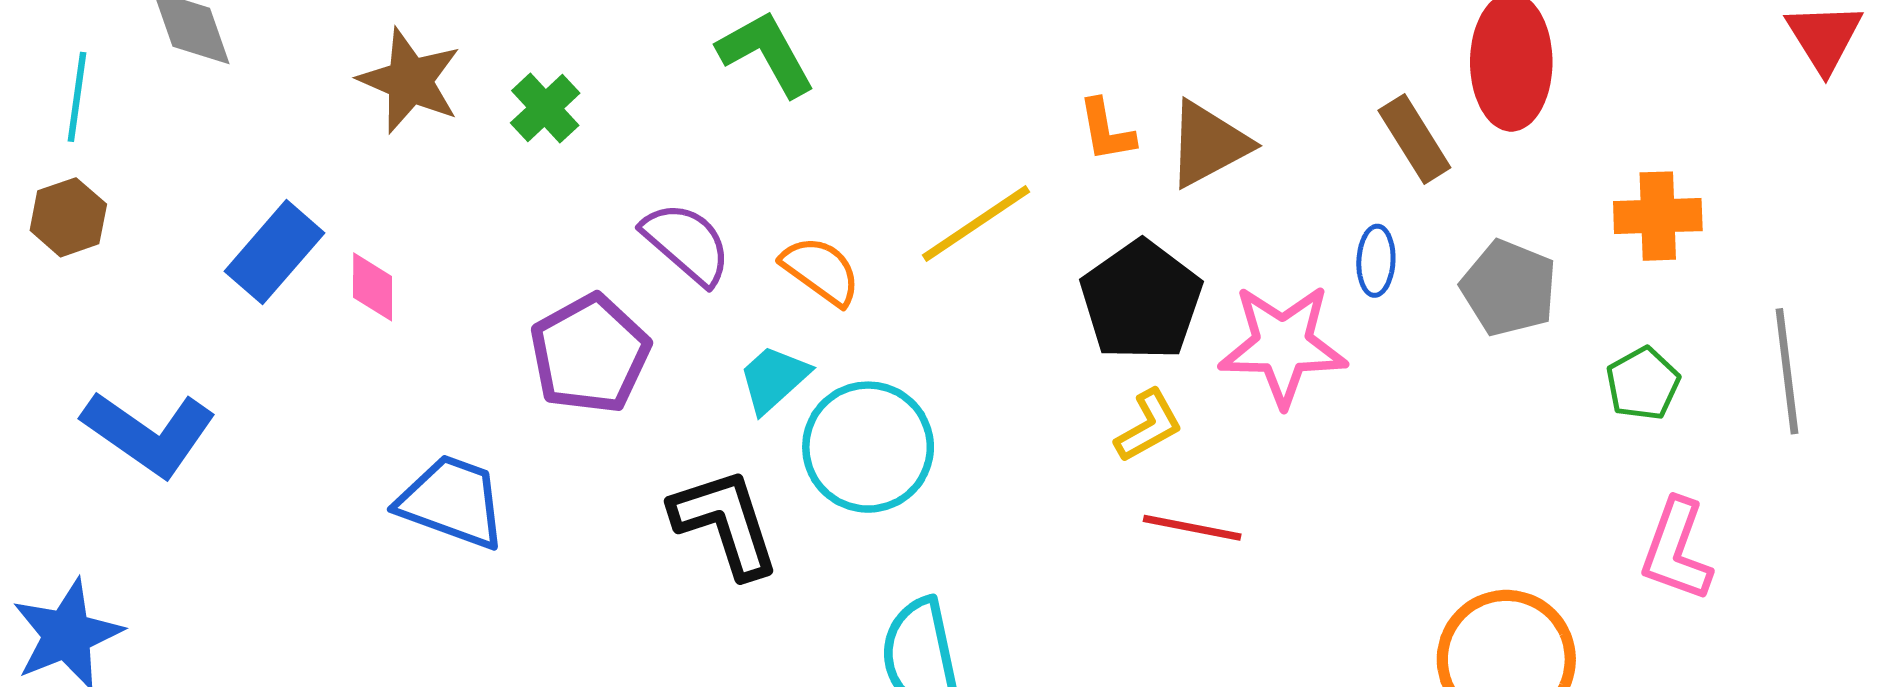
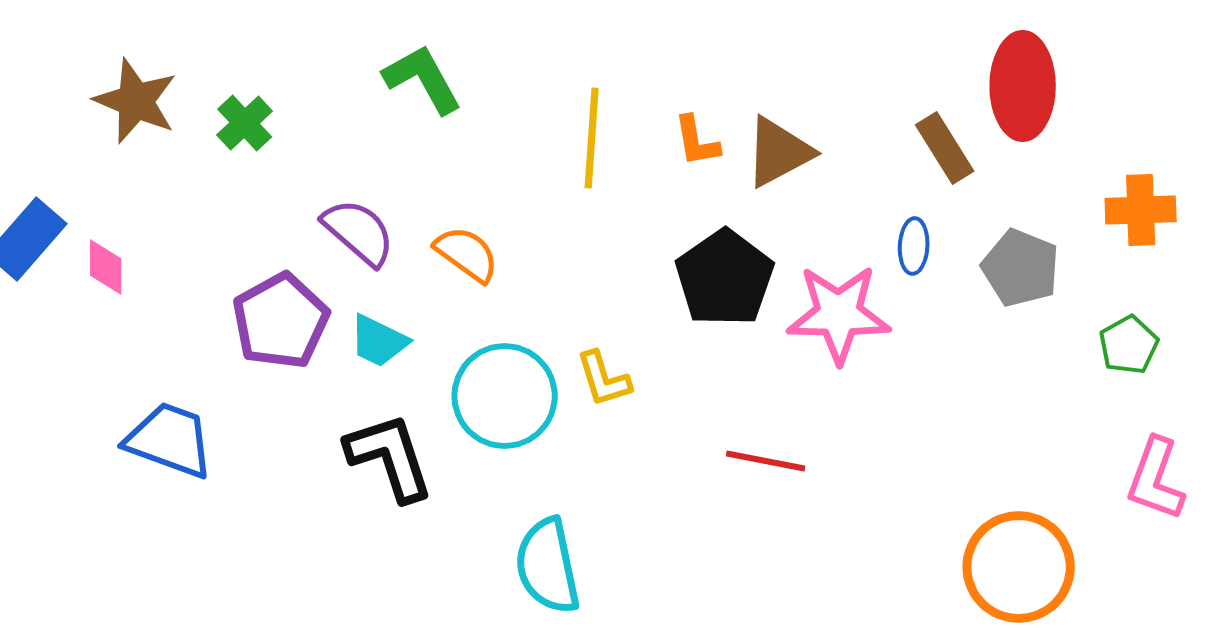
yellow line: (976, 223) -> (592, 138), moved, turned -52
cyan trapezoid: (774, 379) -> (379, 341), moved, turned -112
yellow L-shape: (1149, 426) -> (604, 379), moved, turned 102

